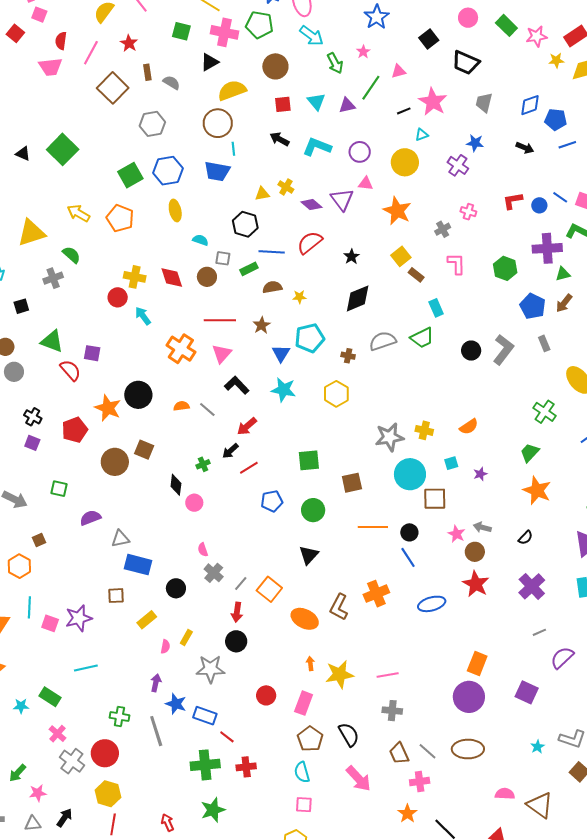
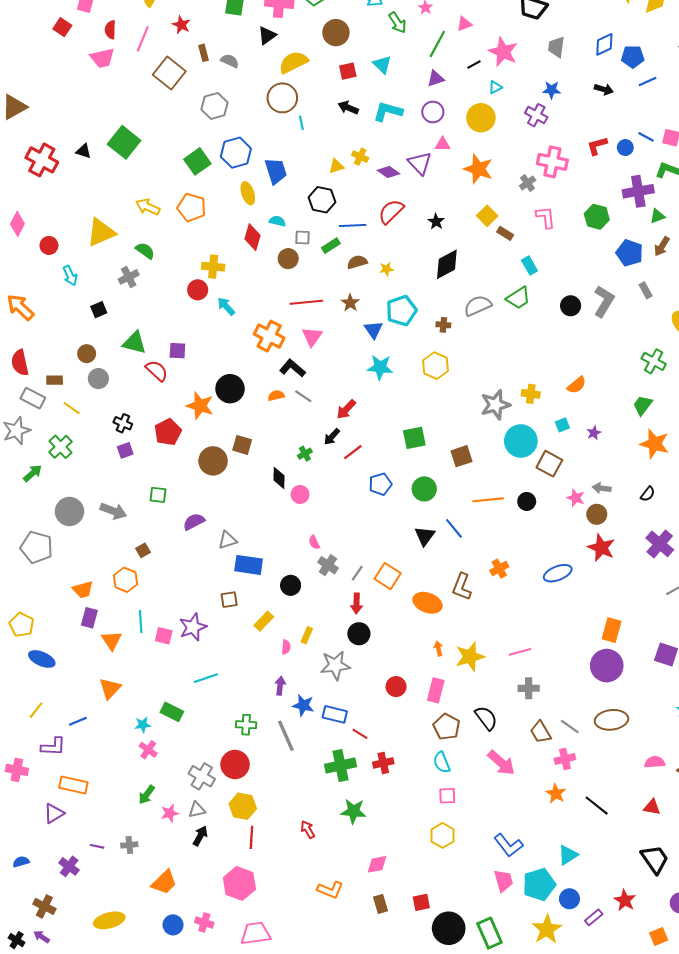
purple triangle: (347, 105) -> (436, 79), moved
blue trapezoid: (217, 171) -> (276, 171), moved, turned -112
pink cross: (468, 212) -> (552, 162), size x1.8
red diamond: (172, 277) -> (252, 237), moved, turned 40
black L-shape: (237, 385) -> (292, 368), moved
purple square: (32, 443) -> (125, 450), turned -35
brown square: (435, 499) -> (549, 464), turned 35
blue line: (408, 557) -> (454, 528), moved
orange cross: (376, 594) -> (499, 569), size x0.7
pink cross: (58, 734) -> (148, 750), moved
green star: (213, 810) -> (353, 811), turned 30
gray triangle: (33, 824) -> (197, 810), moved

